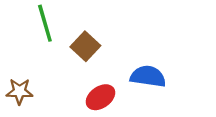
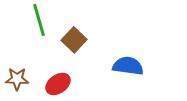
red ellipse: (100, 97) -> (58, 84), moved

